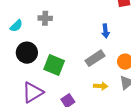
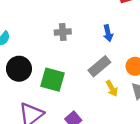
gray cross: (45, 18) -> (63, 32), moved
yellow arrow: (101, 86) -> (112, 88), moved, turned 64

